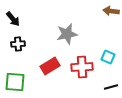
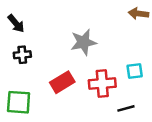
cyan square: (108, 57) -> (135, 71), turned -32
black line: (111, 87) -> (126, 108), moved

